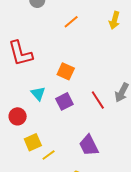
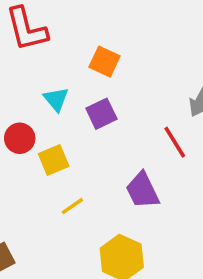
red line: (98, 100) -> (175, 142), moved
yellow square: (33, 142) -> (54, 160), moved

